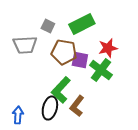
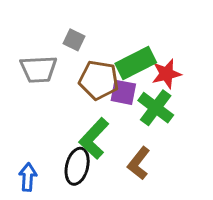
green rectangle: (82, 24) -> (136, 63), moved
brown L-shape: (77, 106) -> (139, 163), moved

